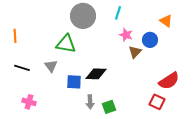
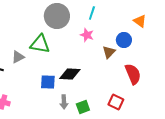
pink star: (126, 35) -> (87, 35), moved
gray triangle: (51, 66) -> (18, 57), moved, turned 40
red semicircle: (169, 81) -> (133, 74), moved, turned -80
red square: (157, 102) -> (116, 102), moved

